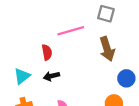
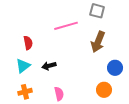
brown arrow: (107, 49) -> (98, 42), turned 40
red semicircle: (47, 52) -> (28, 43), moved

